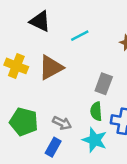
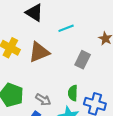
gray rectangle: (104, 84) -> (83, 60), moved

